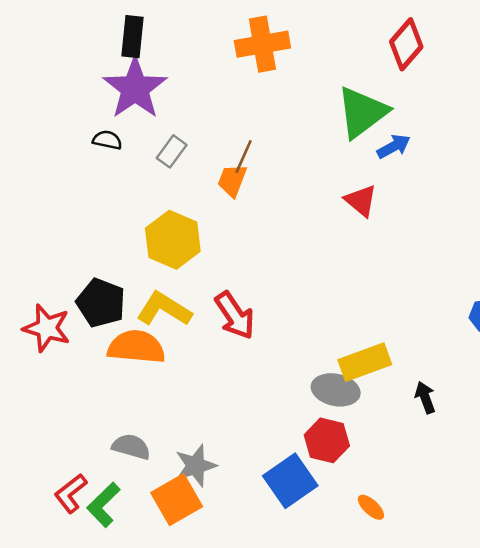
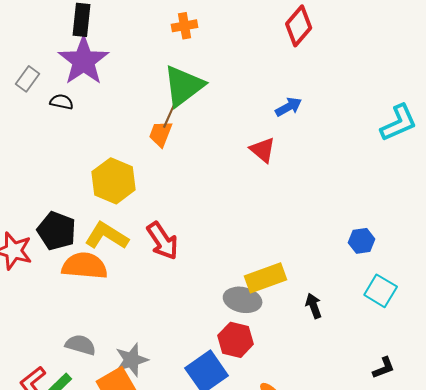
orange cross: (262, 44) -> (185, 26), size x0.6
green triangle: (362, 112) -> (184, 86), moved
gray rectangle: (172, 151) -> (28, 79), moved

